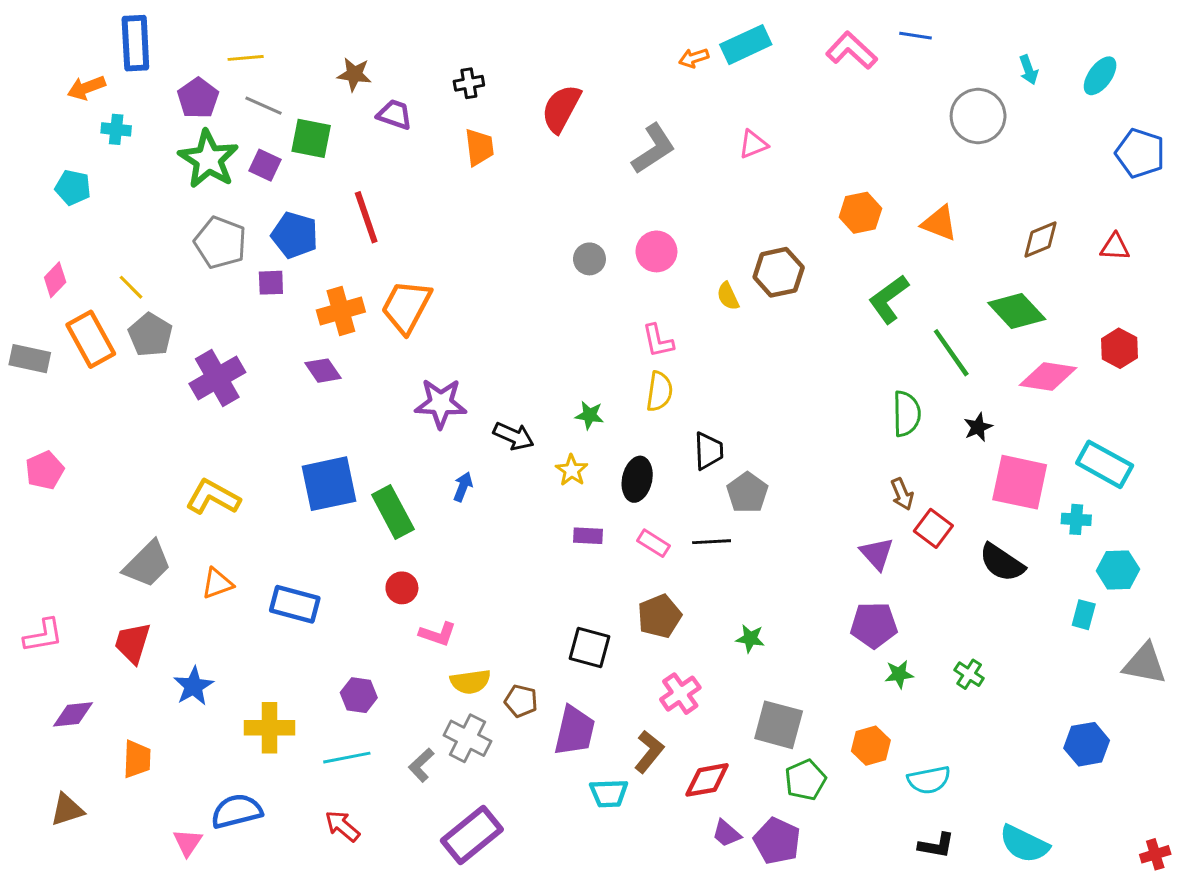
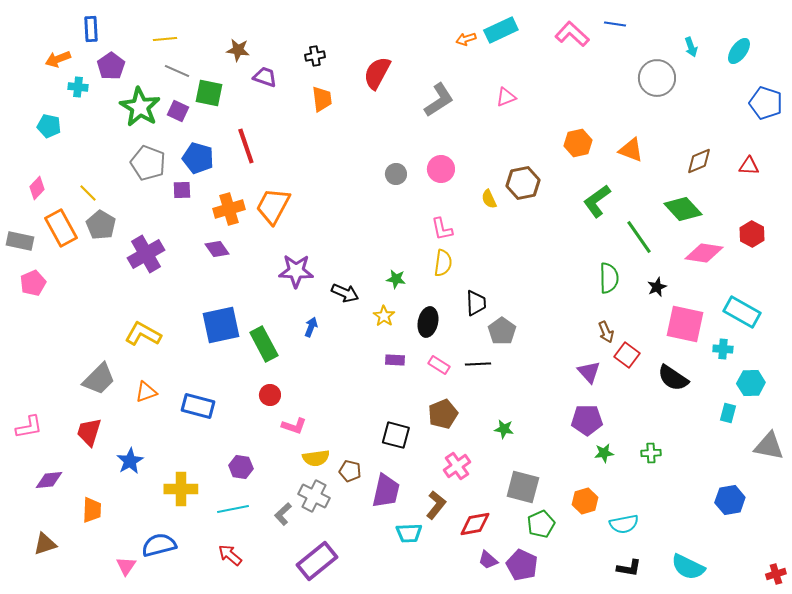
blue rectangle: (135, 43) -> (91, 29), size x0.7
purple pentagon: (198, 98) -> (111, 66), moved
pink pentagon: (45, 470) -> (33, 283), moved
green cross: (969, 674) -> (651, 453), turned -36

